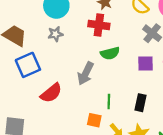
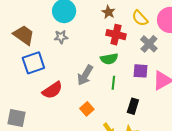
red cross: (99, 25) -> (116, 35), moved
green line: (109, 102) -> (113, 83), moved
orange square: (94, 120) -> (87, 109), moved, turned 32

